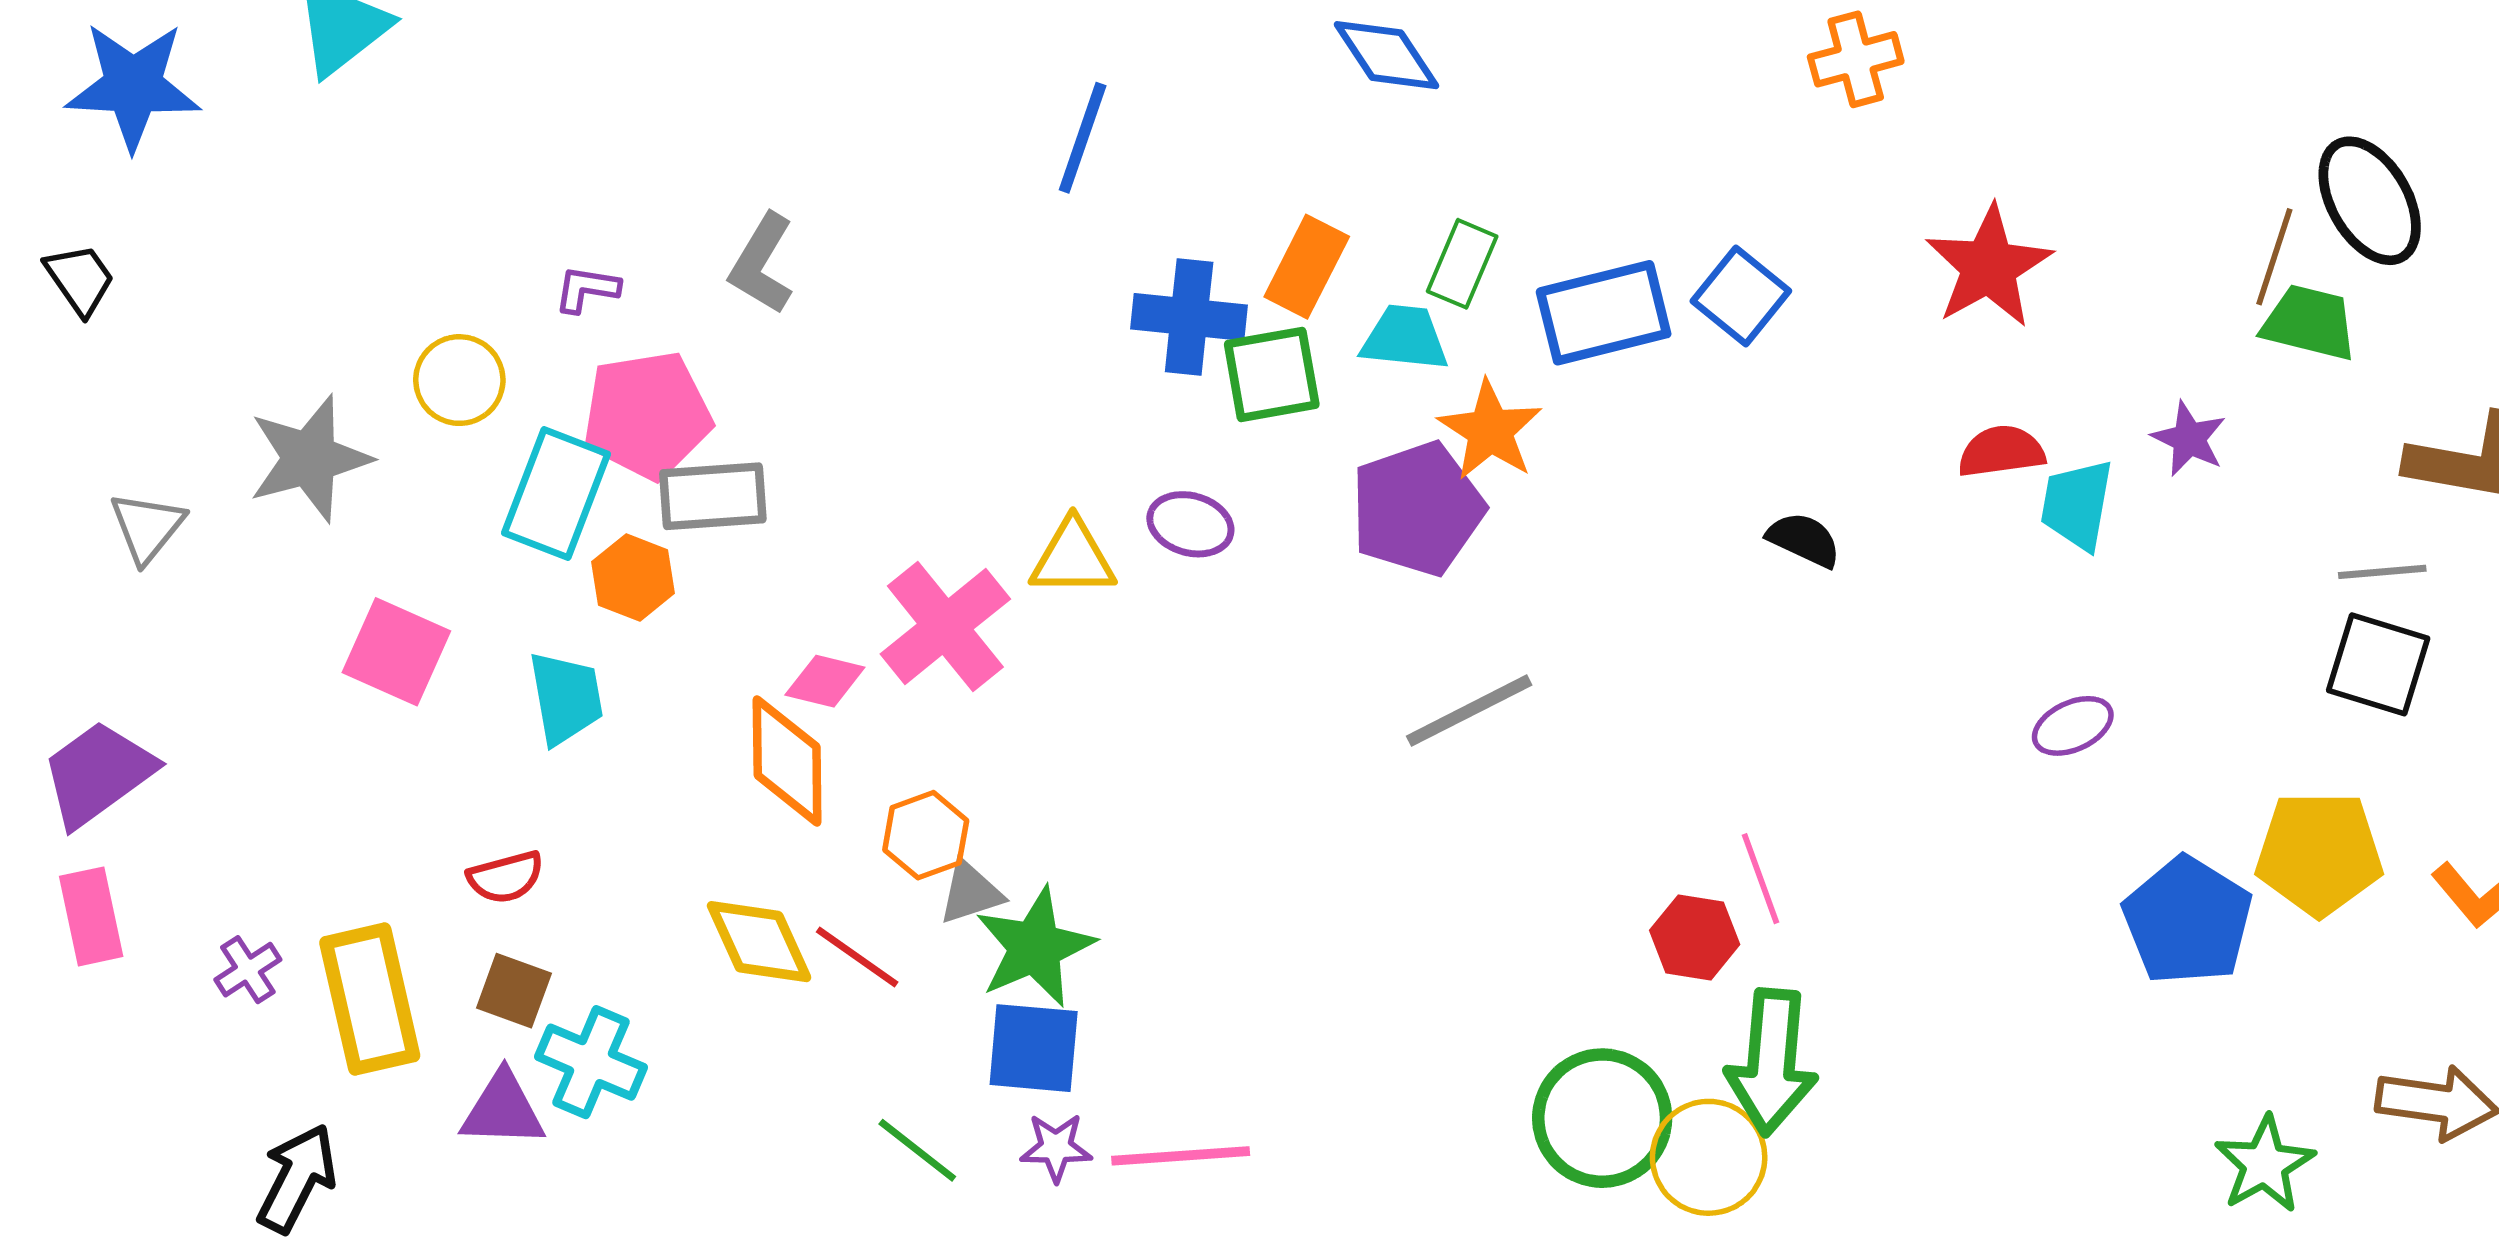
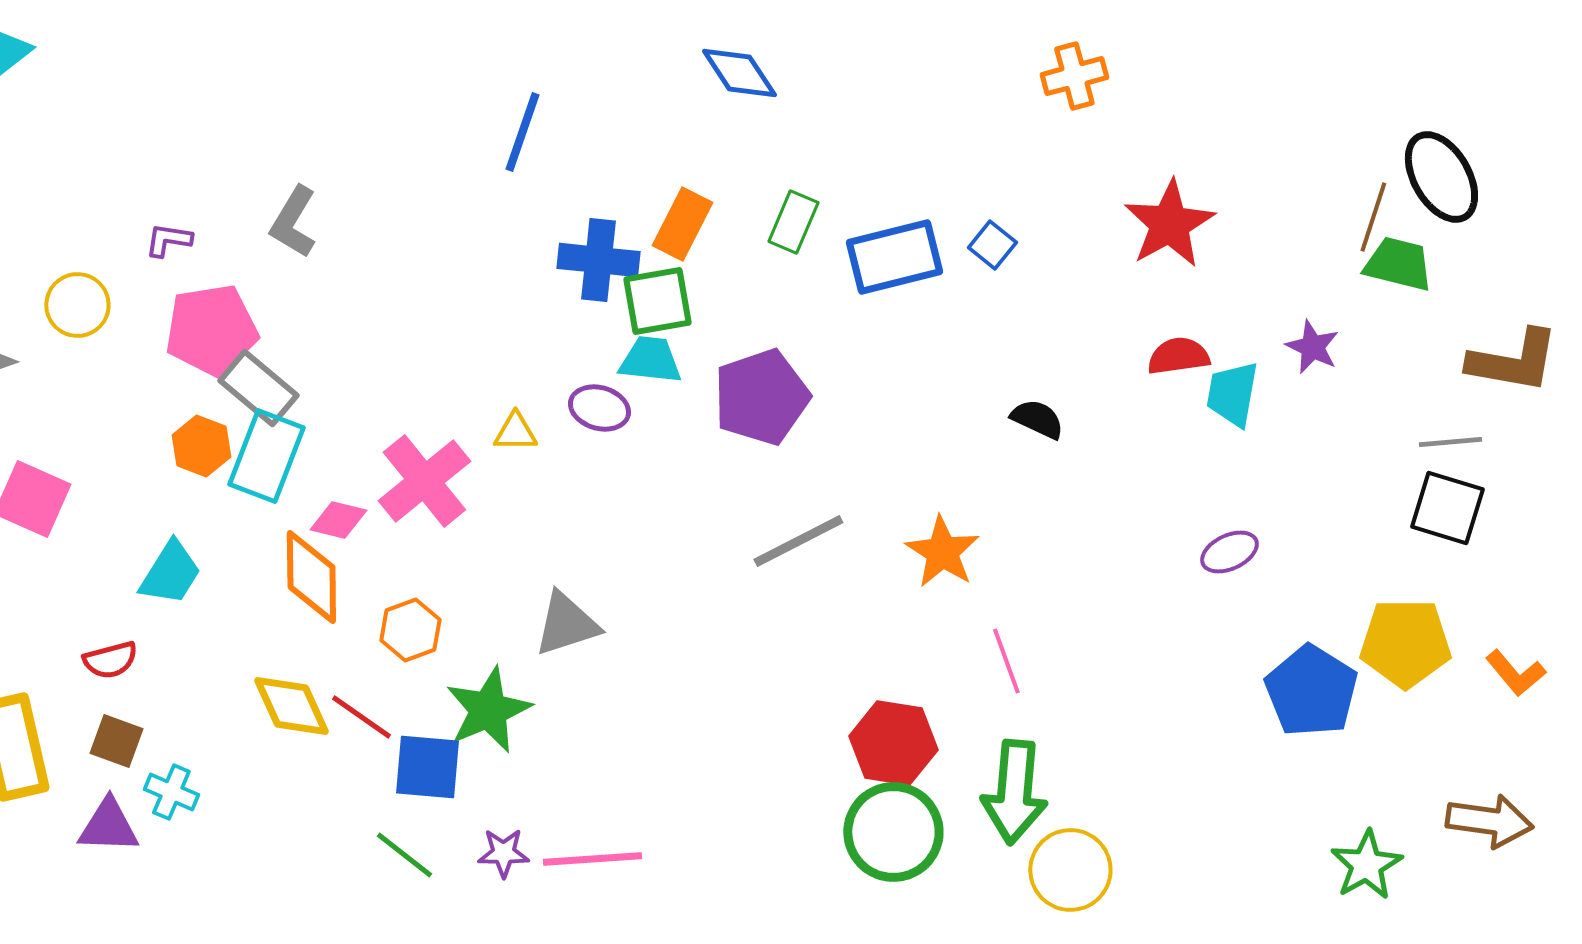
blue square: (1741, 296) -> (992, 245), size x0.7
cyan trapezoid: (1405, 338) -> (650, 360), moved
orange star: (1490, 430) -> (942, 552), moved
cyan rectangle: (556, 493) -> (266, 456), moved
gray rectangle: (713, 496) -> (258, 388), turned 44
yellow triangle: (1073, 558) -> (515, 432), size x0.7
cyan trapezoid: (566, 698) -> (170, 573), moved, turned 42
gray triangle: (971, 893) -> (566, 624), moved, size x1.4
red hexagon: (1695, 937) -> (893, 743), moved, size x1.4
blue square: (1034, 1048) -> (427, 767), moved
cyan cross: (591, 1062) -> (171, 792), size x0.7
yellow circle: (1709, 1157) -> (1070, 870), moved

